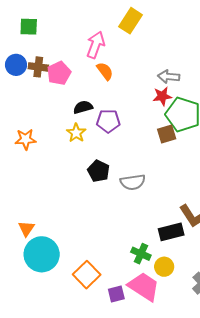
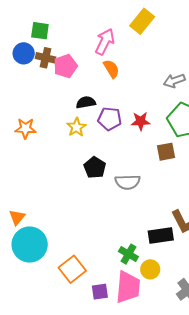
green square: (29, 27) -> (40, 31), moved
gray arrow: (169, 77) -> (174, 81), turned -30
red star: (162, 96) -> (141, 121), moved
brown square: (167, 134) -> (166, 152), moved
pink trapezoid: (144, 287) -> (128, 287), turned 56

